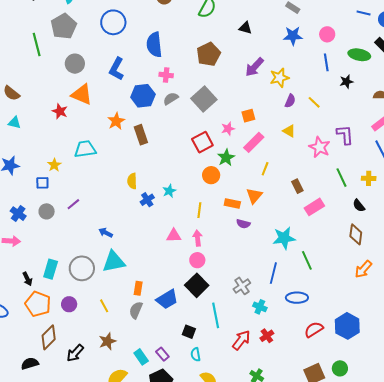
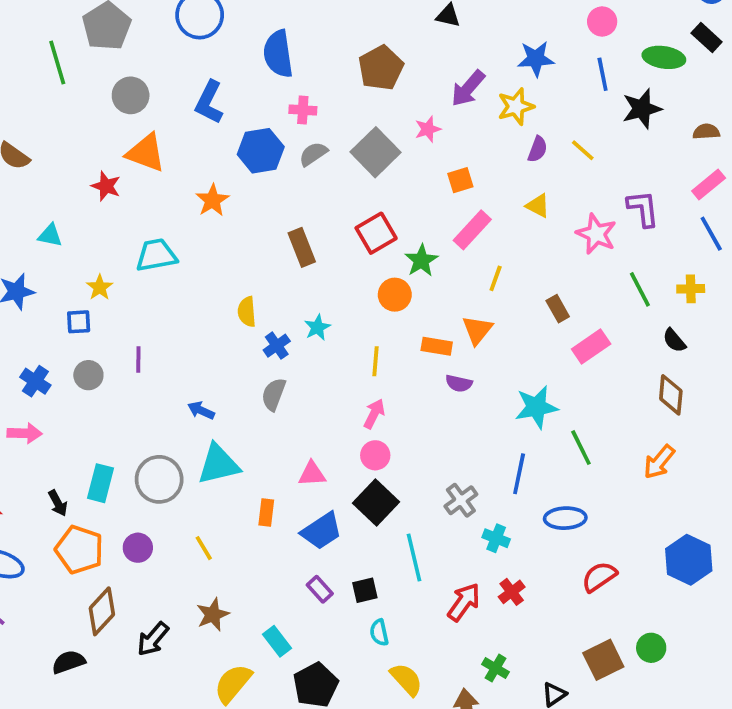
blue star: (293, 36) -> (536, 59), moved
black star: (346, 82) -> (642, 109), size x1.5
cyan triangle: (14, 123) -> (50, 235), moved
pink star: (228, 129) -> (428, 129), moved
brown rectangle: (141, 135) -> (302, 247), moved
purple line: (73, 204) -> (138, 359), turned -48
pink triangle: (174, 236) -> (312, 474), moved
pink arrow: (198, 238) -> (374, 414), turned 35
orange arrow: (363, 269) -> (659, 462), moved
gray semicircle: (136, 310) -> (274, 394), moved
blue hexagon: (347, 326) -> (689, 560), moved
black square: (189, 332) -> (365, 590), turned -32
purple rectangle: (162, 354) -> (320, 589), moved

